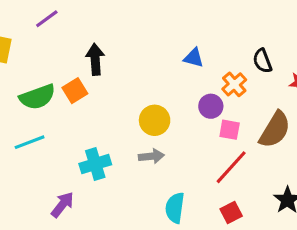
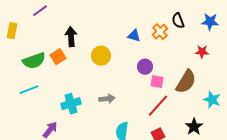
black semicircle: (262, 61) -> (178, 21), moved
orange cross: (234, 84) -> (160, 32), moved
yellow circle: (155, 120) -> (101, 56), moved

